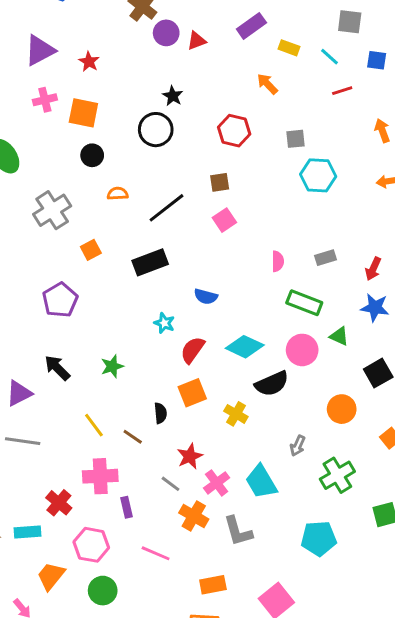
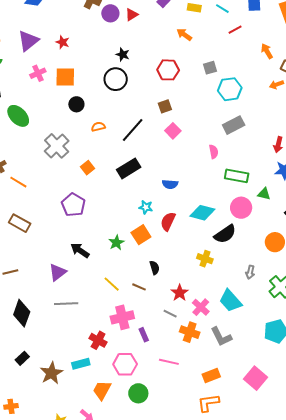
gray rectangle: (326, 258) -> (234, 125), moved, size x1.5
orange square: (192, 393) -> (141, 235), moved

